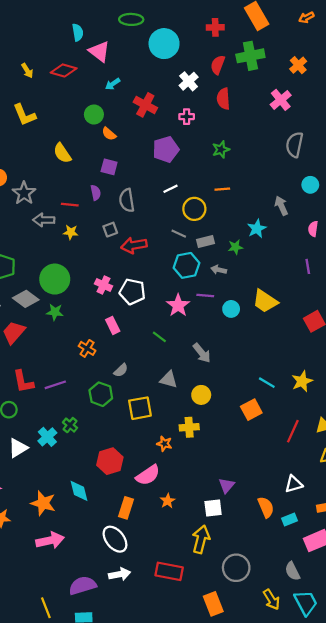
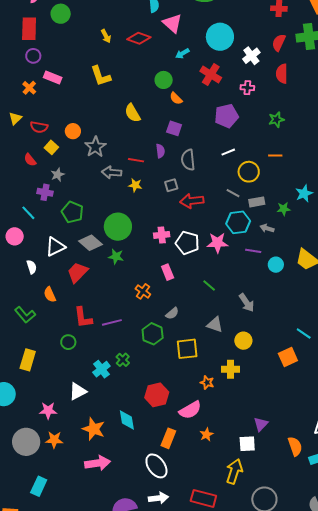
cyan circle: (164, 44) -> (220, 37), moved
pink cross: (103, 285) -> (162, 235), turned -35
pink star: (178, 305) -> (217, 243), moved, turned 30
white triangle: (18, 448) -> (78, 391), moved

